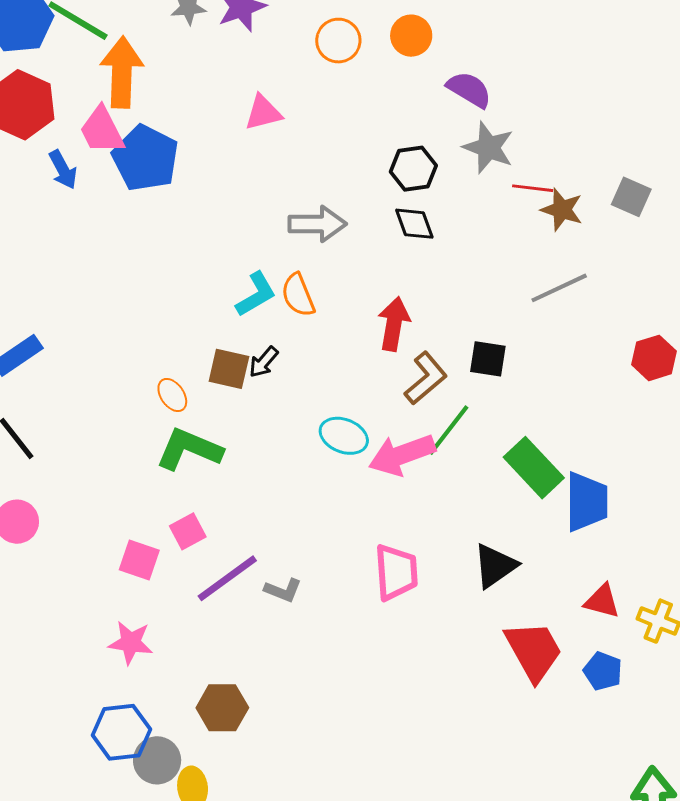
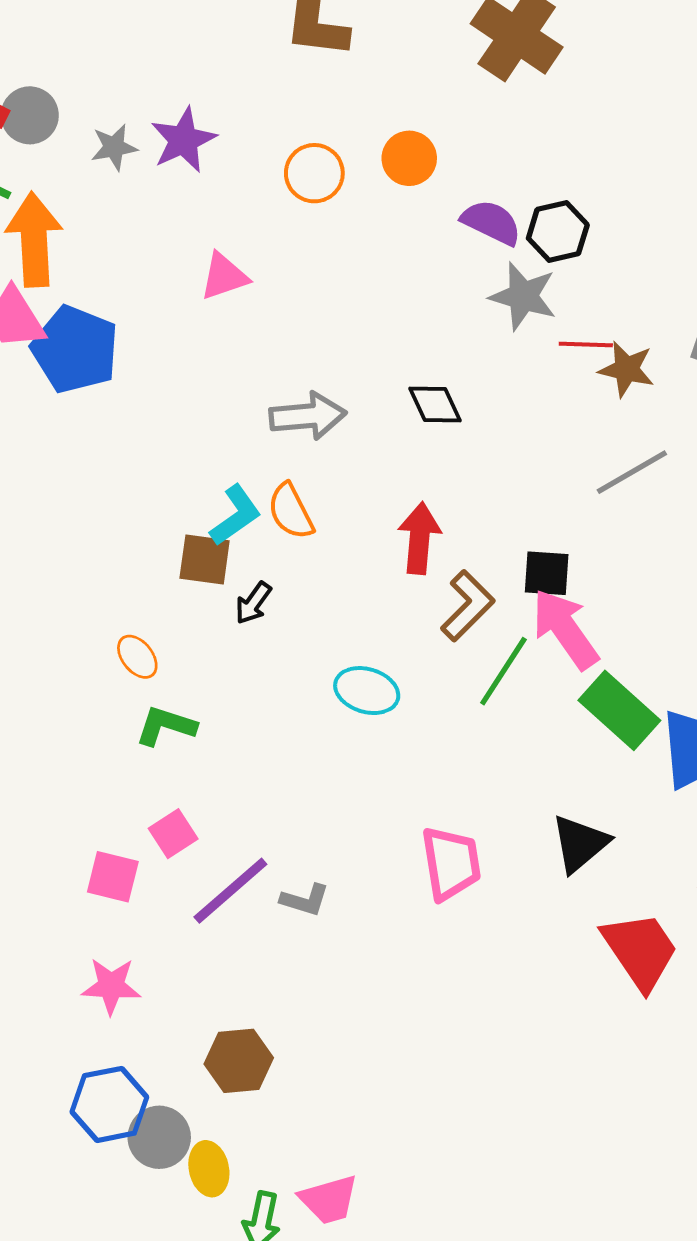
black hexagon: (413, 169) -> (558, 232), moved
brown square: (229, 369) -> (205, 559), moved
green L-shape: (189, 449) -> (166, 726), size x0.7
pink arrow: (402, 455) -> (565, 629), moved, turned 80

